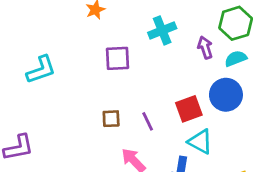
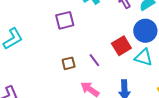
cyan triangle: (200, 142) -> (144, 57), moved

